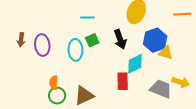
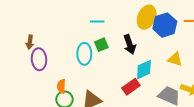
blue hexagon: (155, 40) -> (165, 25), moved
purple ellipse: (42, 45) -> (39, 59), moved
red rectangle: (123, 81) -> (131, 87), turned 54

